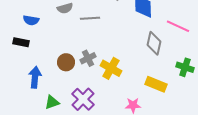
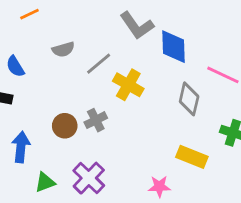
gray line: (90, 18) -> (99, 64), turned -36
blue semicircle: (31, 20) -> (15, 66), turned 49
yellow cross: (111, 68) -> (128, 85), moved

